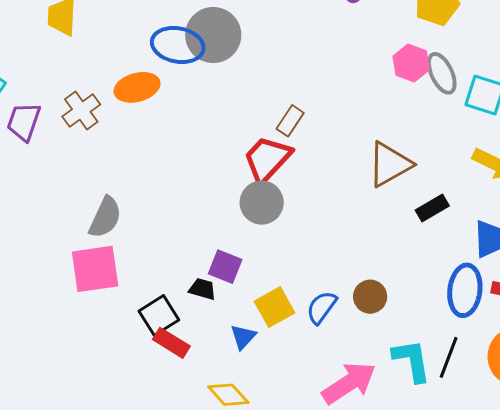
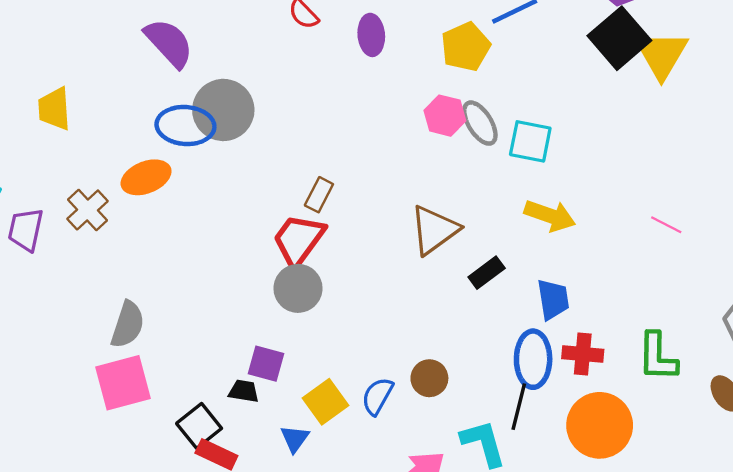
black line: (449, 357) -> (519, 407), moved

